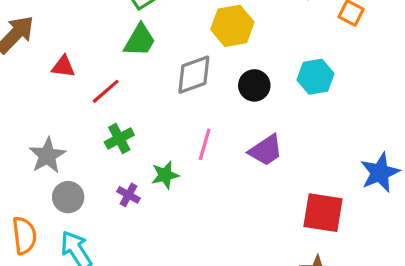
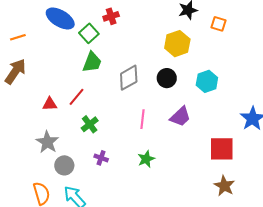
yellow hexagon: (232, 26) -> (177, 44), moved
red triangle: (63, 67) -> (50, 104), moved
cyan hexagon: (315, 77) -> (207, 81), moved
green star: (165, 175) -> (146, 159), moved

